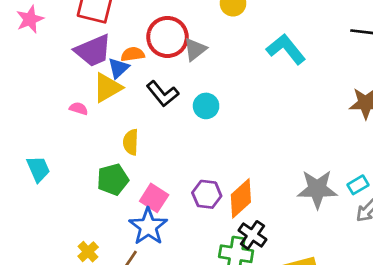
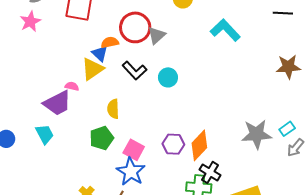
purple trapezoid: (93, 51) -> (57, 103), moved
blue triangle: (118, 68) -> (100, 54), turned -30

